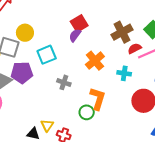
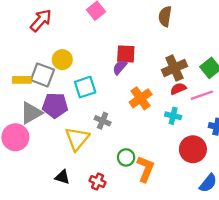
red square: (79, 24) -> (126, 54), turned 30
red semicircle: (135, 49) -> (178, 89), moved
orange L-shape: (98, 99) -> (145, 169), moved
yellow triangle: (47, 125) -> (77, 139), moved, size x1.6

